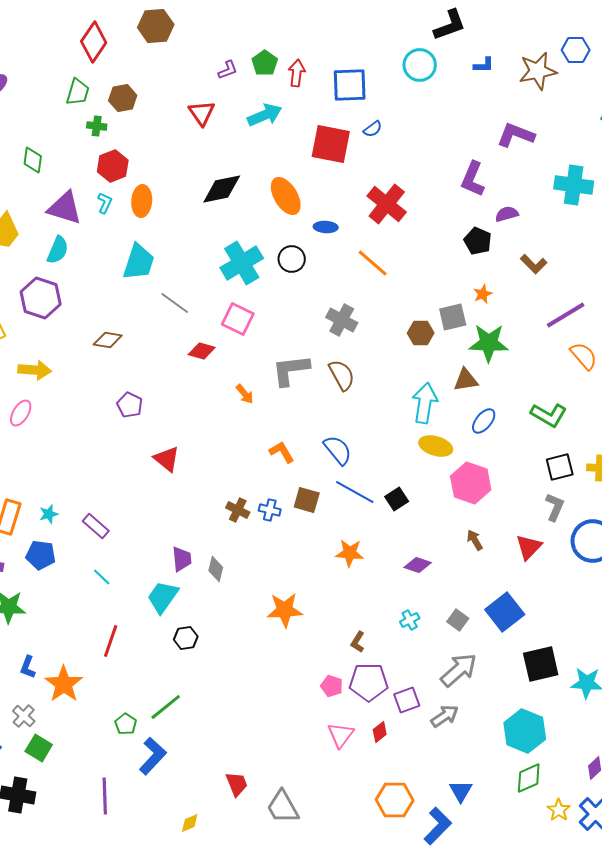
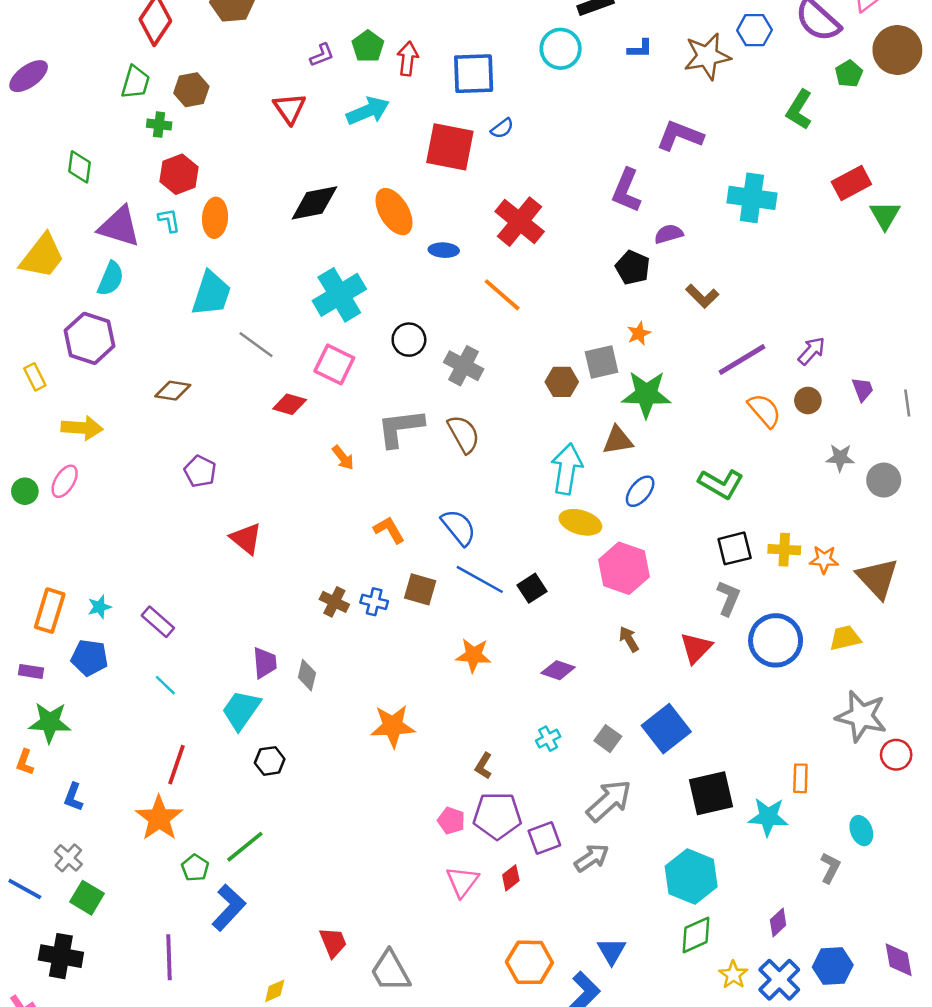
cyan L-shape: (105, 203) -> (169, 220), turned -35
black circle: (292, 259) -> (409, 340), moved
orange star: (64, 684) -> (159, 818), moved

